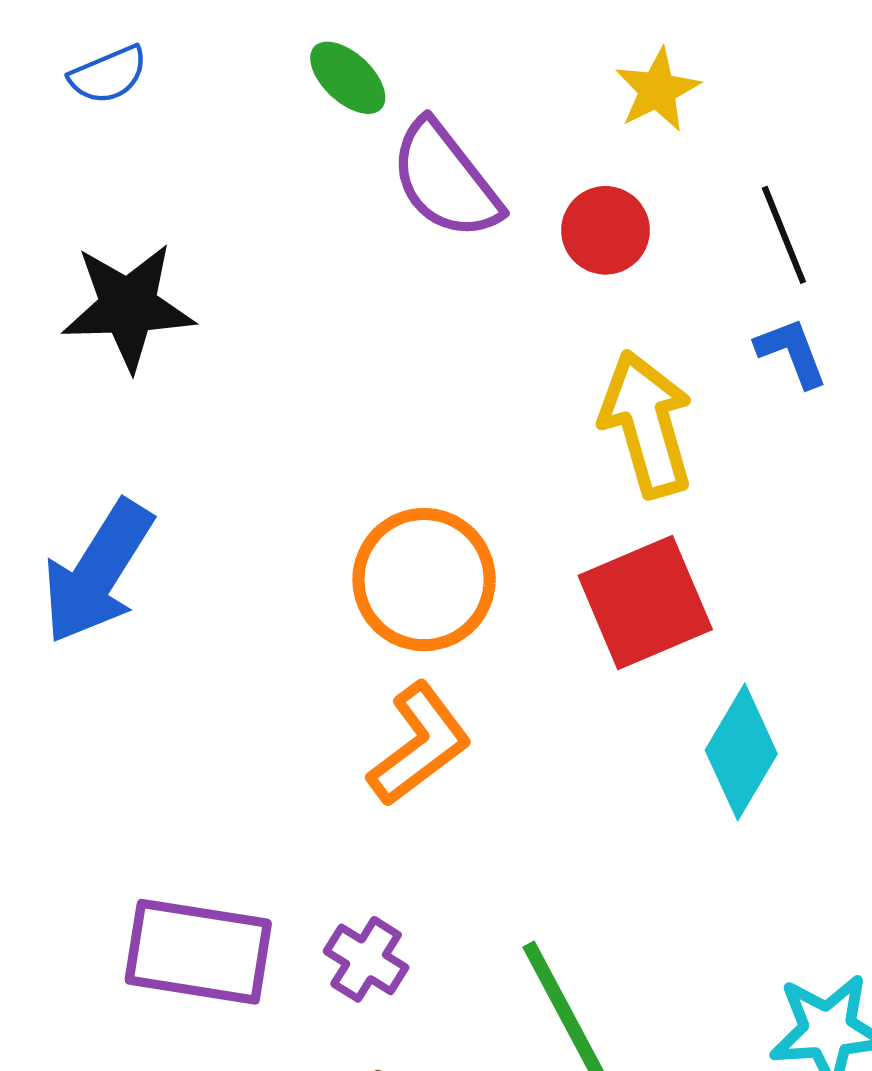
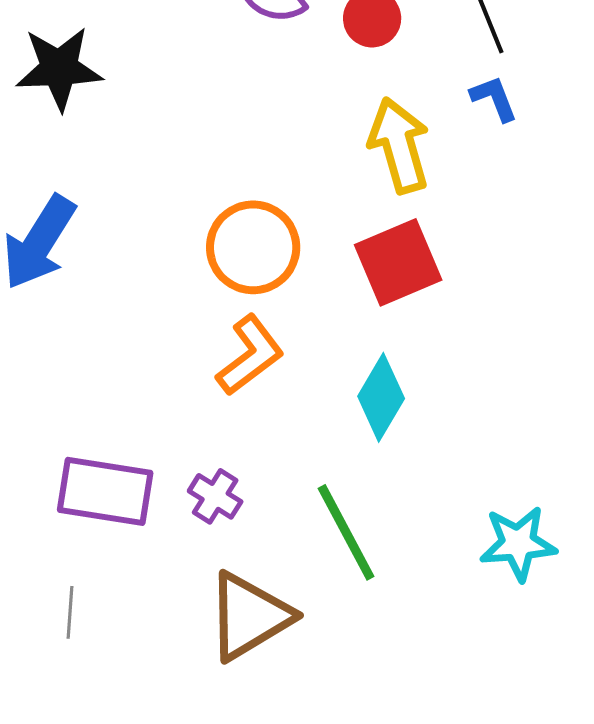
cyan diamond: (741, 752) -> (381, 397), moved

